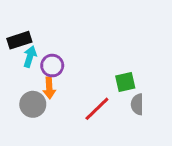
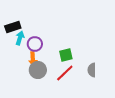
green square: (125, 82) -> (66, 55), moved
gray circle: (33, 104) -> (38, 70), moved

